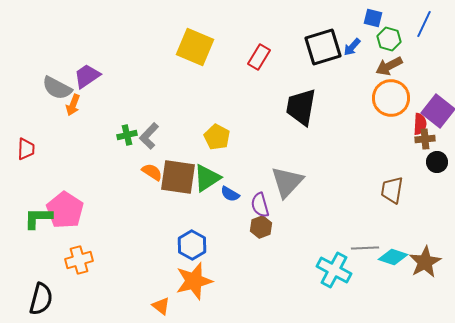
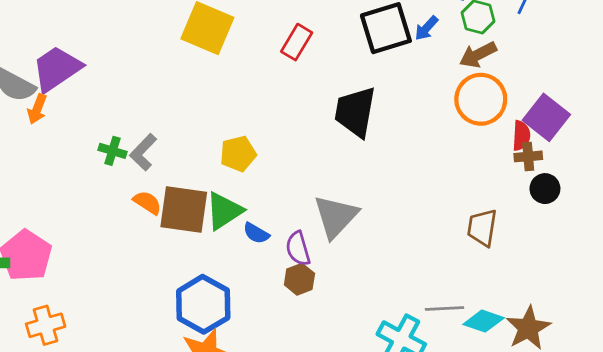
purple trapezoid: (87, 76) -> (57, 69), size x1.4
green cross: (127, 135) -> (113, 151), turned 30
yellow pentagon: (217, 137) -> (238, 154), turned 30
blue hexagon: (192, 245) -> (203, 304), size x1.4

